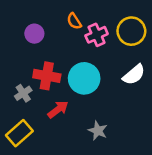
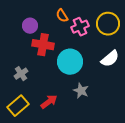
red cross: (47, 76) -> (43, 45), moved
red arrow: (58, 109) -> (49, 102), moved
gray star: (98, 131) -> (81, 91), moved

